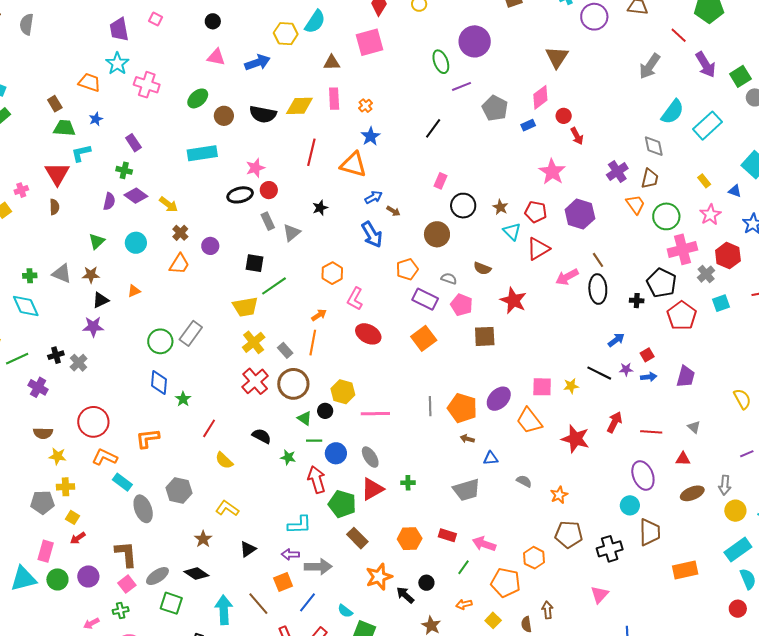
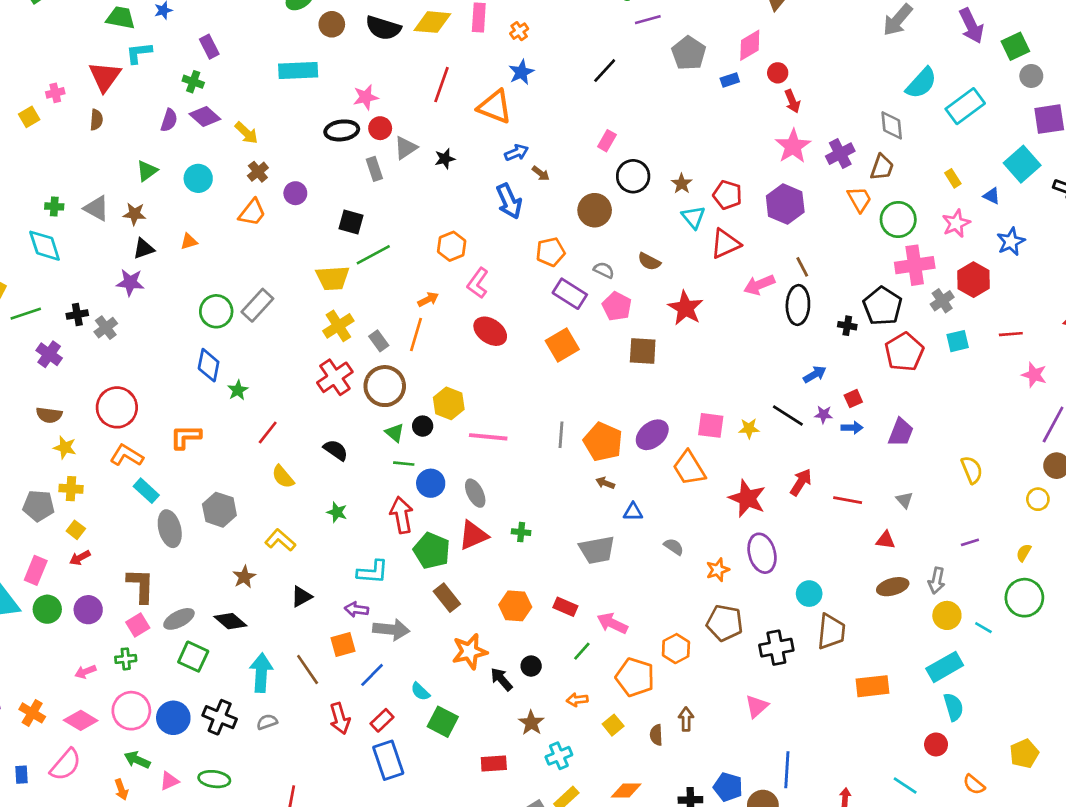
pink star: (552, 172) -> (793, 146), moved
gray triangle: (292, 233) -> (406, 148), moved
green star: (288, 457) -> (337, 512), moved
purple ellipse: (643, 475) -> (762, 553), moved

